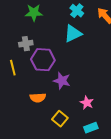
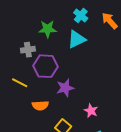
green star: (34, 13) -> (48, 29), moved
yellow line: (13, 68) -> (20, 83), moved, turned -49
purple star: (62, 81) -> (65, 88), turned -30

